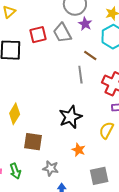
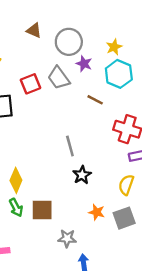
gray line: (80, 75) -> (70, 146), moved
black star: (71, 117) -> (82, 175), size x0.7
green arrow: (15, 171) -> (16, 208), moved
gray square: (99, 176) -> (124, 218), moved

